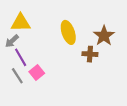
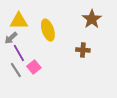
yellow ellipse: (68, 32) -> (48, 30), moved
brown star: (104, 36) -> (92, 19), moved

